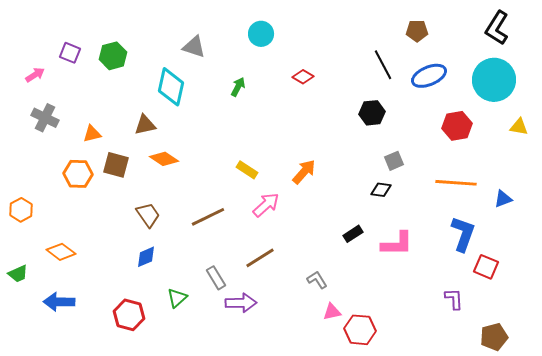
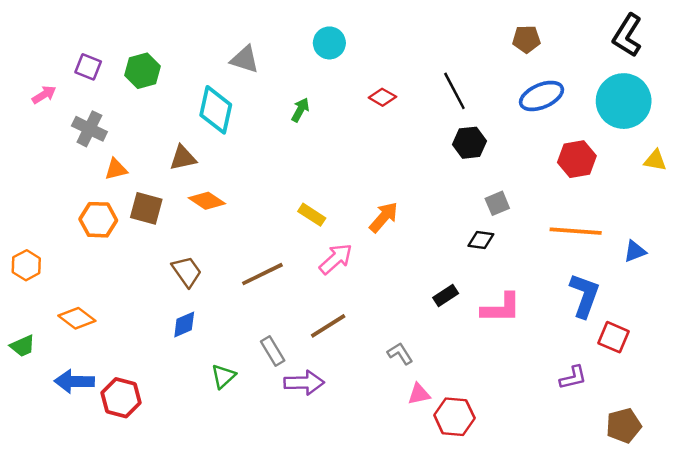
black line: (383, 65) -> (454, 91), moved
gray cross: (45, 118) -> (89, 129), moved
purple L-shape: (454, 299) -> (573, 378), turned 80
red hexagon: (129, 315) -> (121, 398), moved

